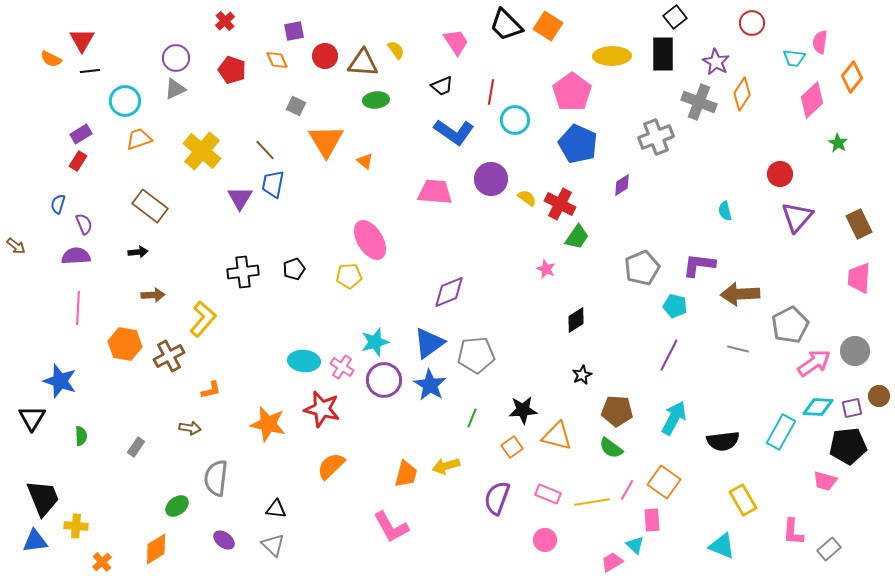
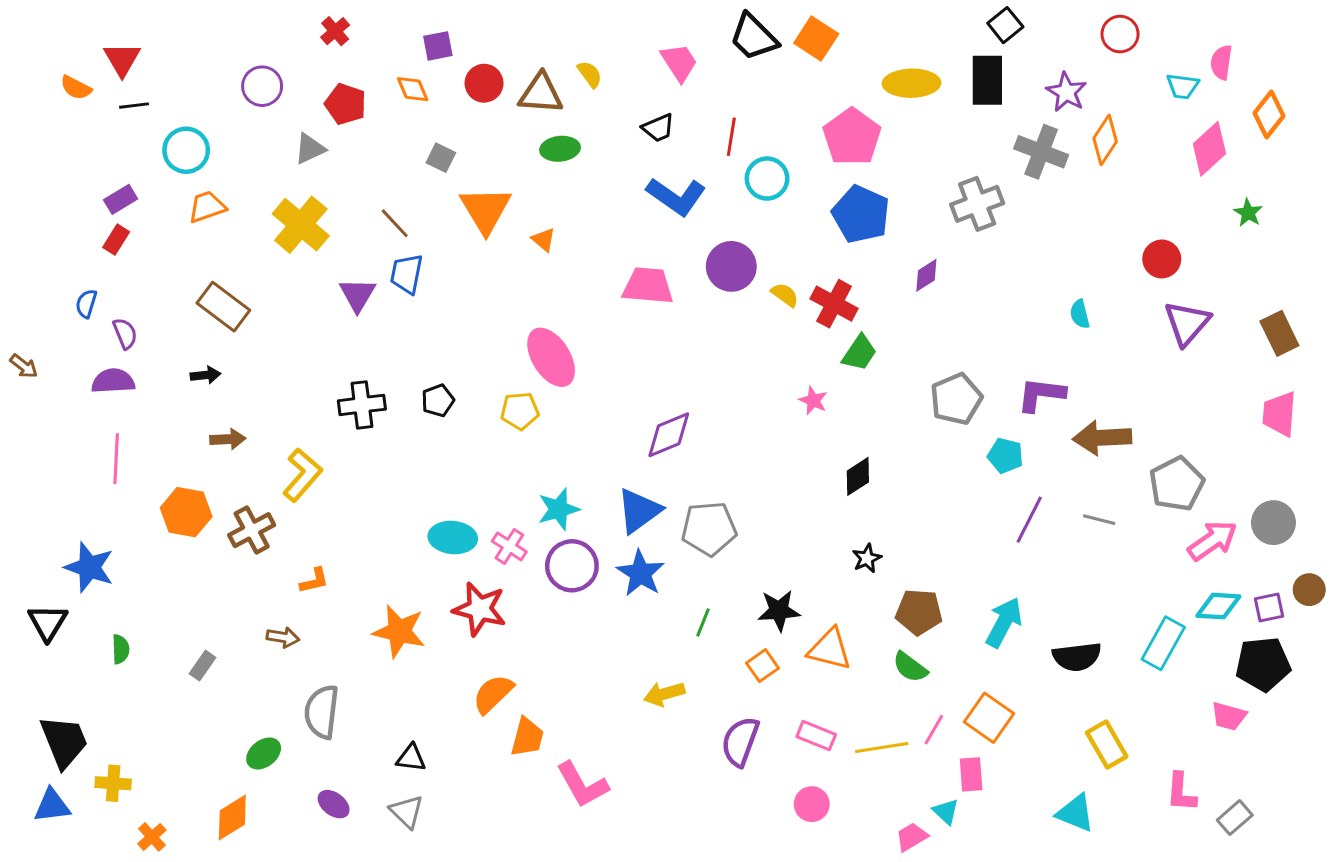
gray triangle: (175, 89) -> (310, 149), moved
purple line: (669, 355) -> (1029, 520), moved
orange trapezoid: (406, 474) -> (527, 737), moved

